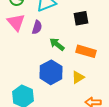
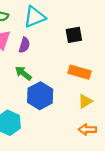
green arrow: (57, 44) -> (23, 73), moved
yellow triangle: (78, 77) -> (85, 101), moved

